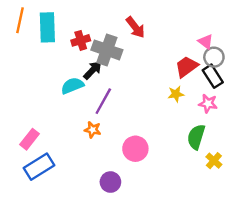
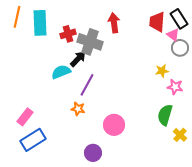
red arrow: (135, 27) -> (114, 23), turned -150
red trapezoid: (187, 67) -> (157, 22), moved, turned -50
black rectangle: (213, 76) -> (179, 19), moved
yellow star: (176, 94) -> (162, 71), moved

